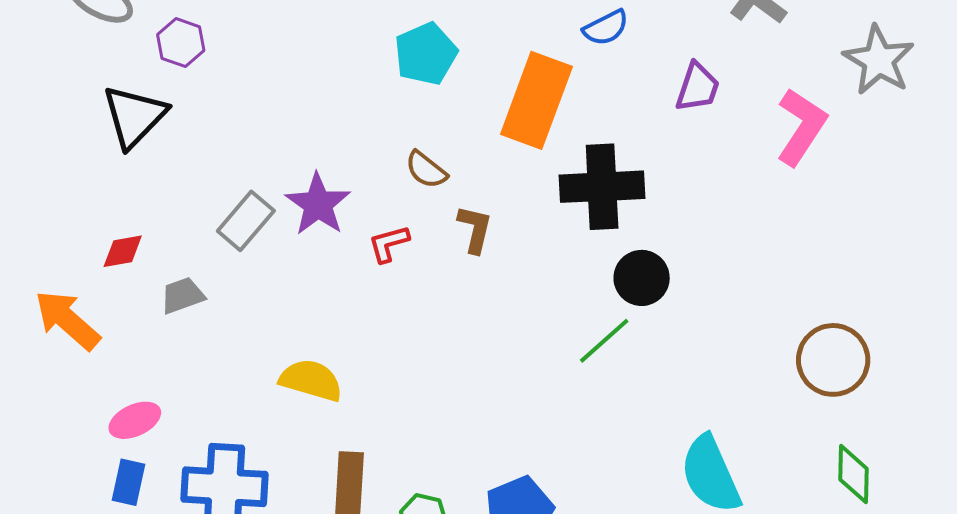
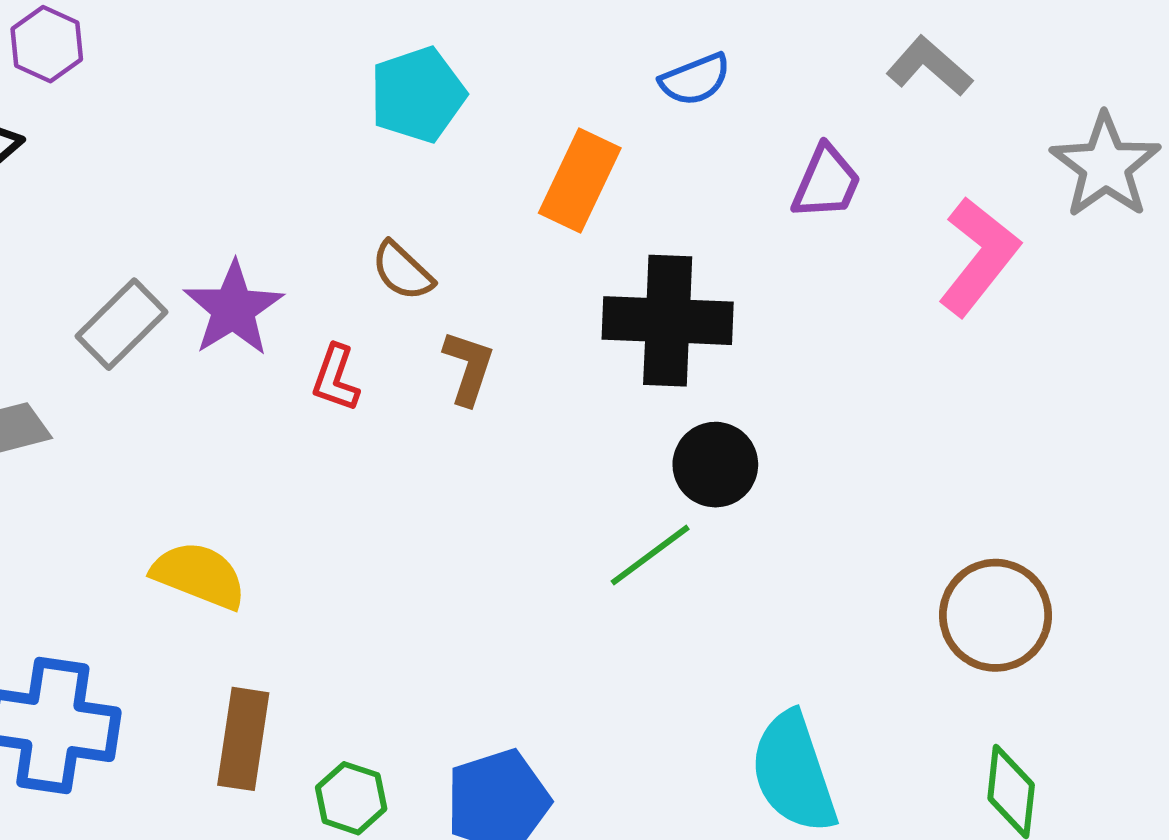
orange rectangle: (536, 100) -> (580, 180), size x0.7
red L-shape: (389, 244) -> (336, 378), turned -60

